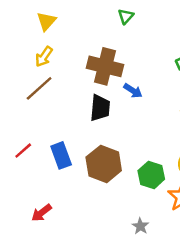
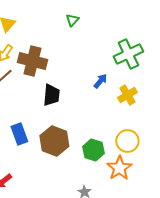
brown cross: (105, 66) -> (32, 61), moved
blue arrow: (133, 91) -> (100, 81), moved, turned -84

